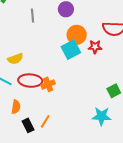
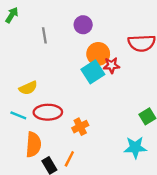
red star: (95, 47) -> (112, 65), moved
orange cross: (48, 84) -> (80, 127), moved
orange semicircle: (16, 107) -> (33, 145), size x1.5

